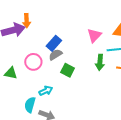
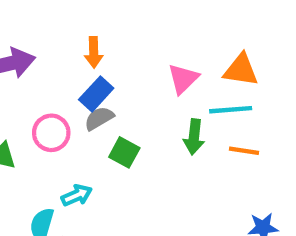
orange arrow: (27, 21) -> (94, 52), moved

